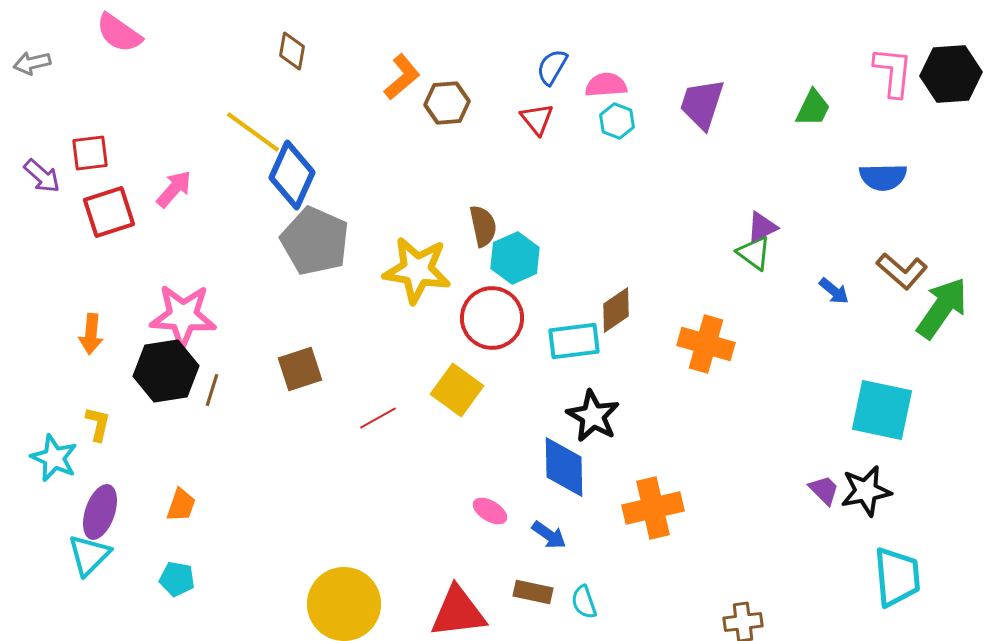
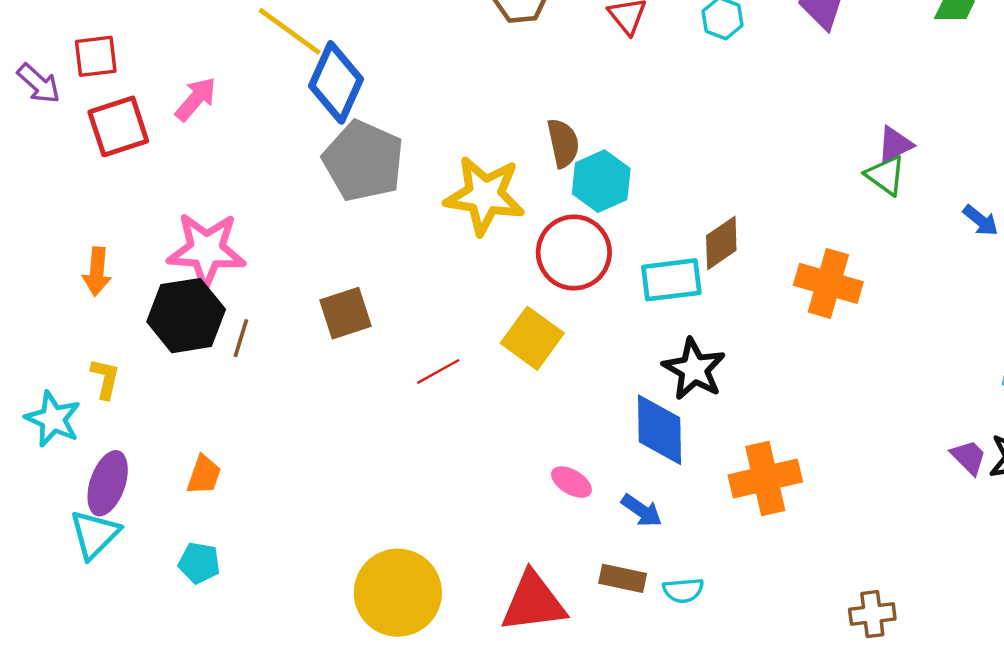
cyan semicircle: (584, 602) -> (683, 590), turned -76

